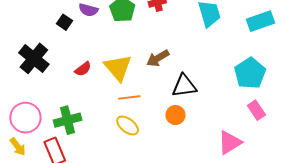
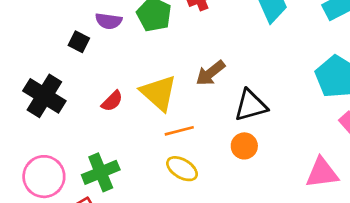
pink triangle: (230, 142) -> (322, 173), turned 32

